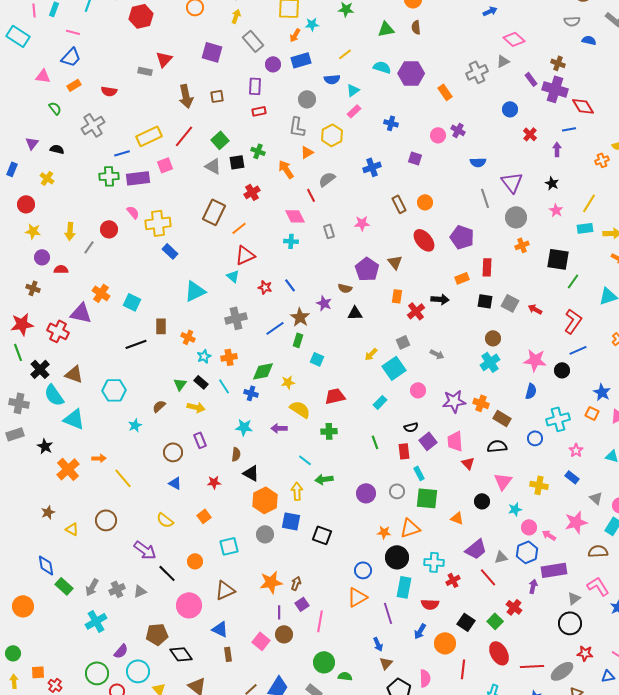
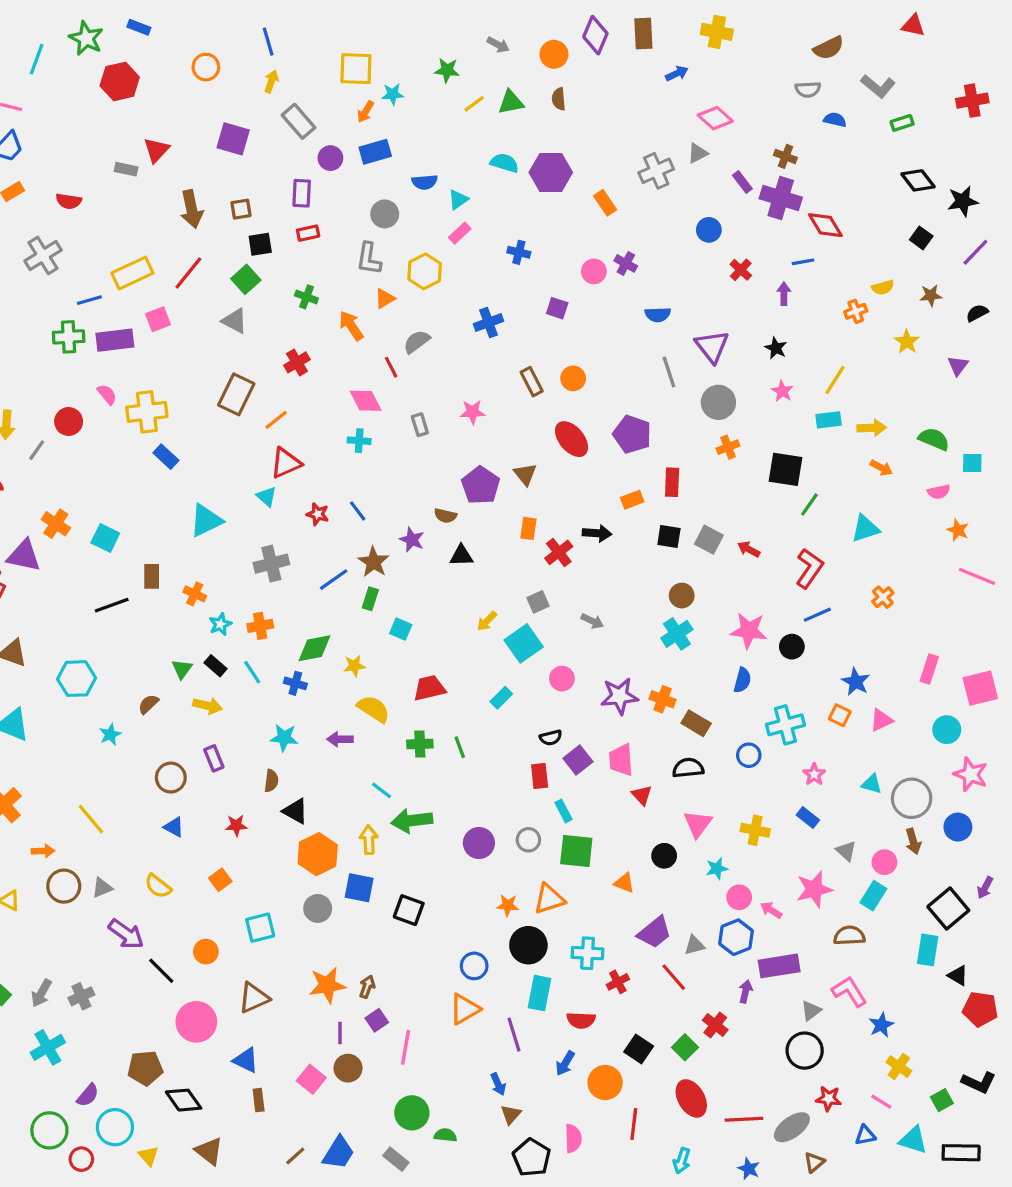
yellow line: (345, 54) -> (474, 104), moved
black square: (237, 162) -> (260, 244), moved
green line: (375, 442) -> (460, 747), moved
orange arrow: (99, 458) -> (43, 851), moved
green arrow: (324, 479) -> (412, 821), size x1.4
gray triangle: (140, 591) -> (102, 888), moved

